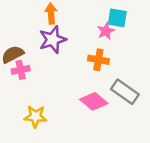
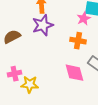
pink cross: (21, 70) -> (15, 74), moved
pink diamond: (94, 101) -> (74, 73), turned 35

